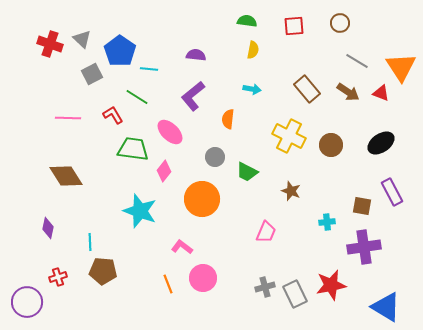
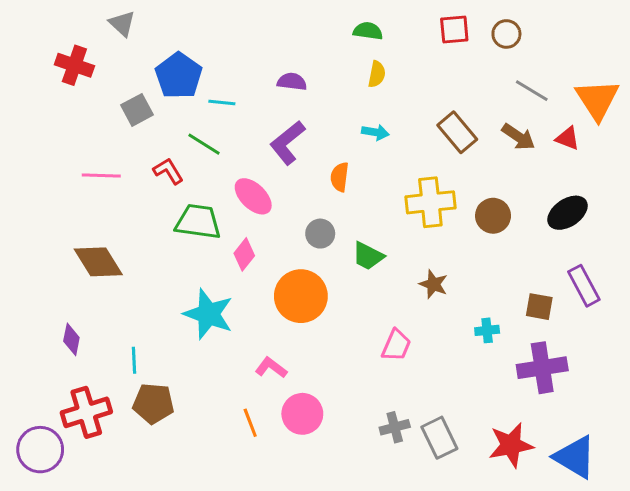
red square: (294, 26) -> (454, 29), moved
gray triangle: (82, 39) -> (122, 24), moved
yellow cross: (289, 136) -> (430, 202), turned -32
red cross: (58, 277) -> (86, 412), size x1.8
red star: (331, 285) -> (511, 445), moved

